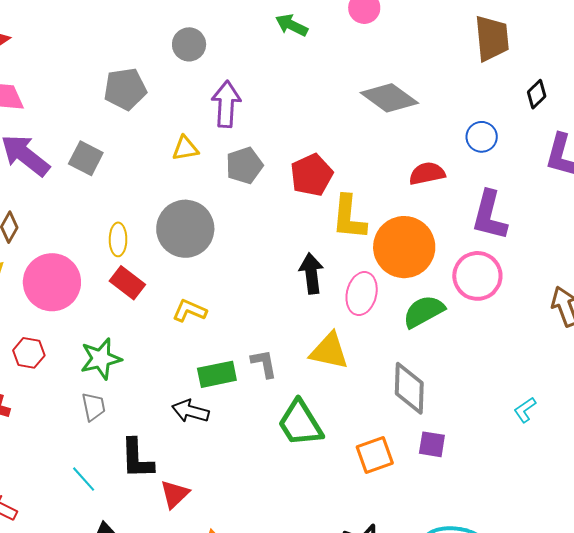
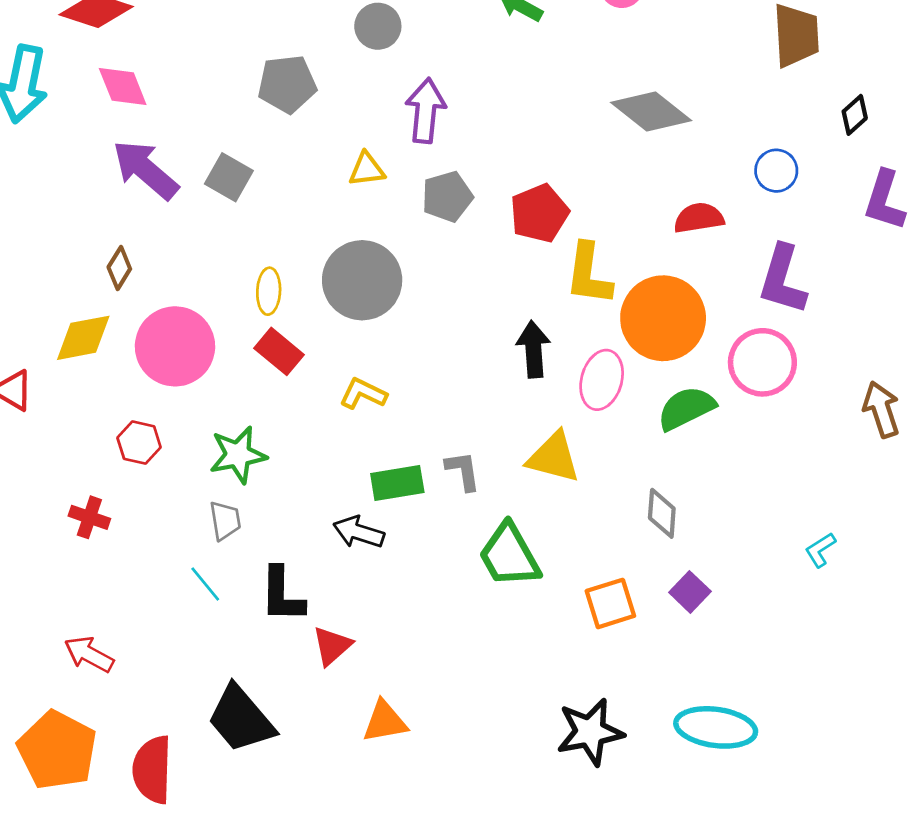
gray diamond: (409, 388) -> (662, 513), size x0.7
purple square: (432, 444) -> (690, 592), turned 32
cyan line: (84, 479) -> (205, 584), moved

